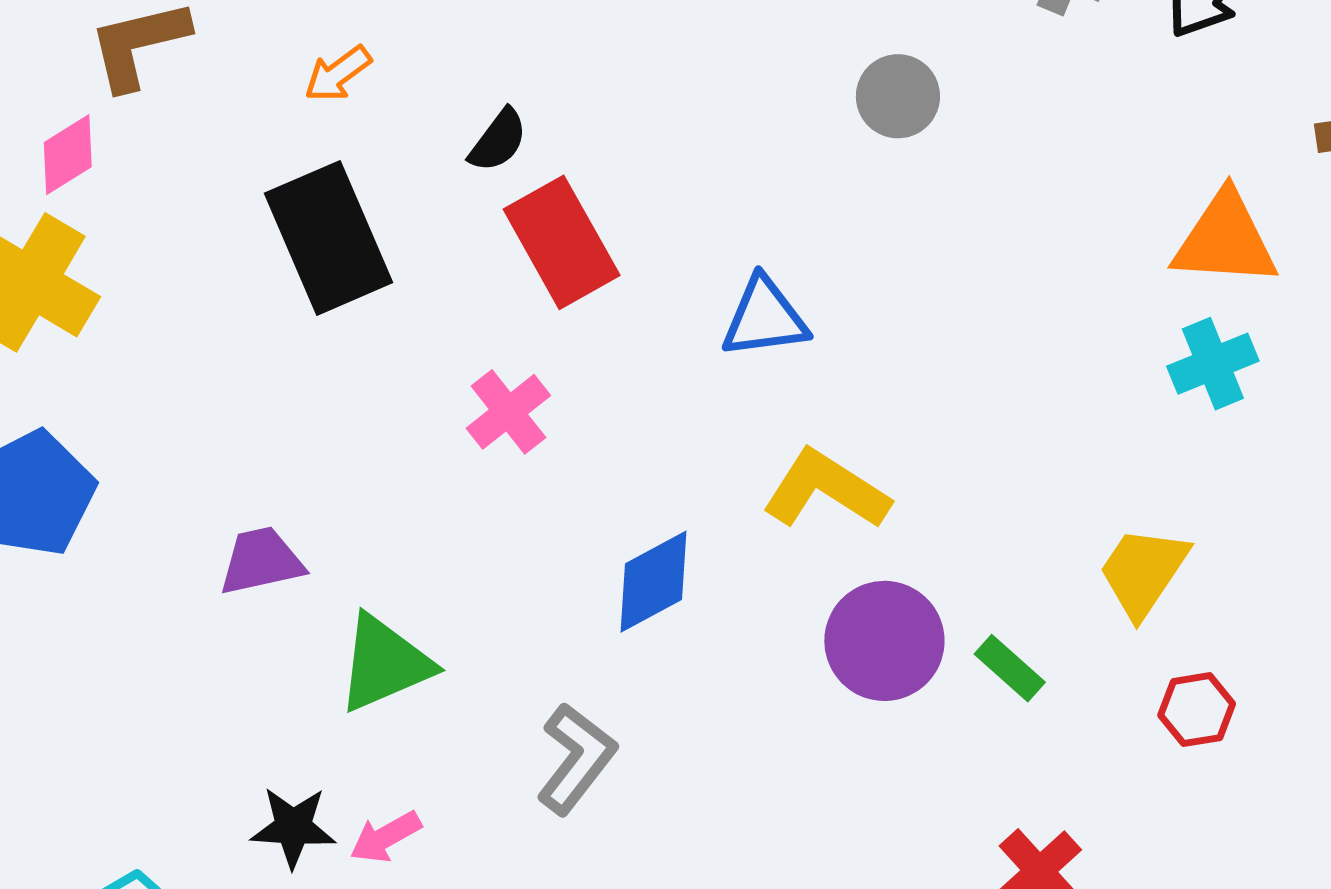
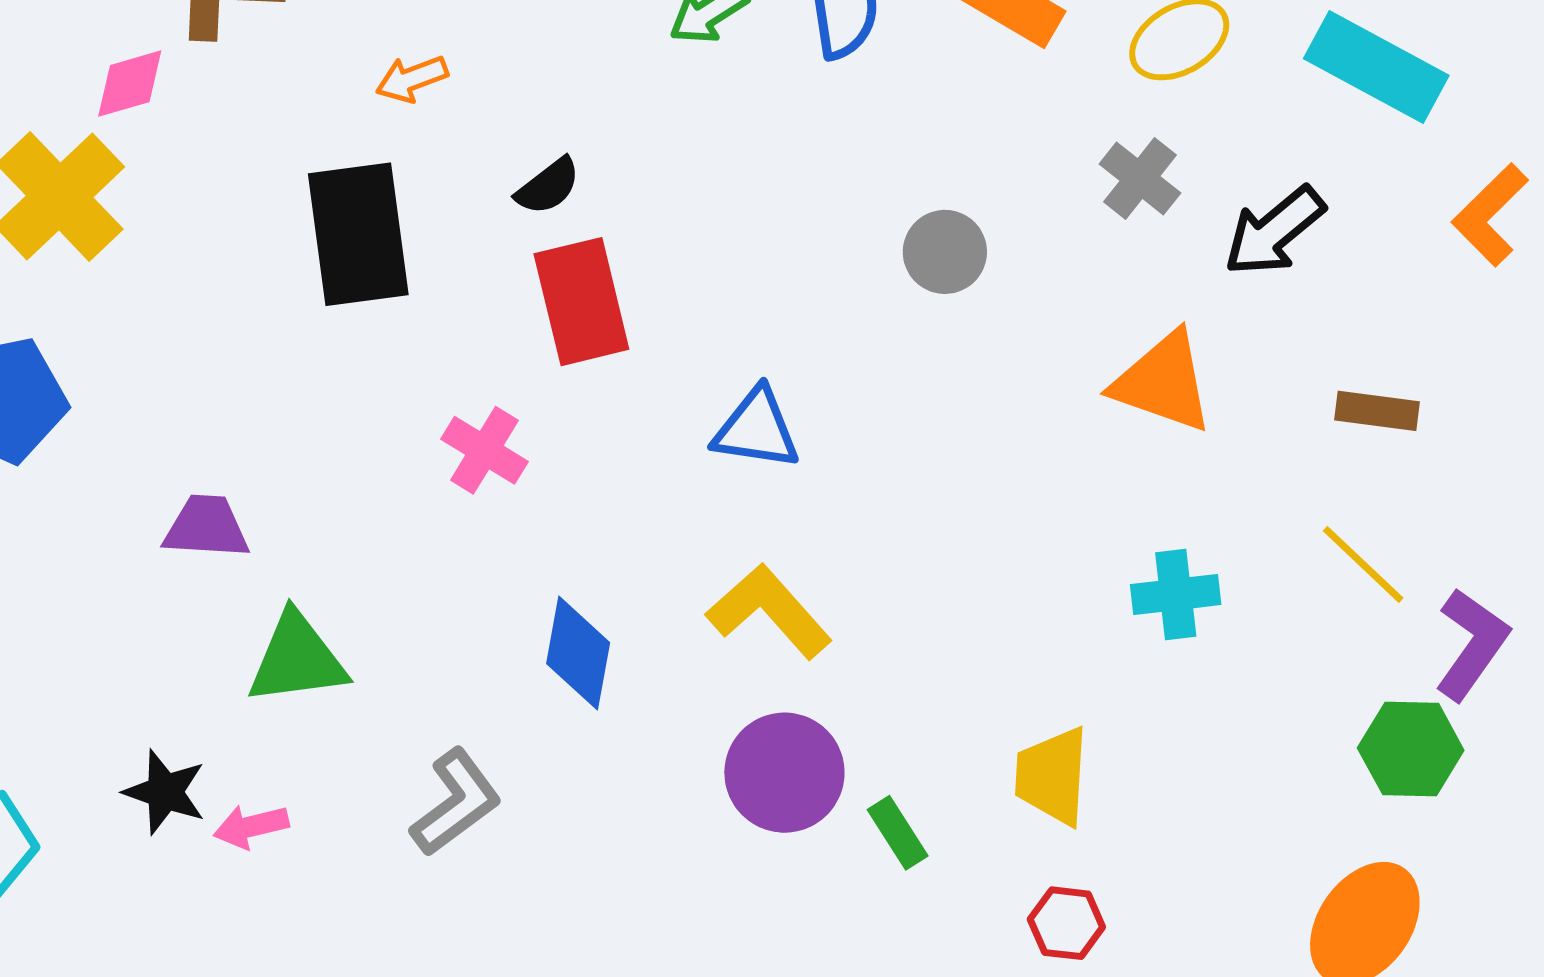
orange triangle: (1225, 240) -> (1163, 382), moved
pink cross: (508, 412) -> (484, 450), turned -36
yellow trapezoid: (1143, 572) -> (1052, 776), turned -46
blue diamond: (653, 582) -> (578, 653), turned -67

